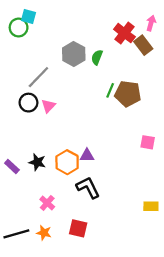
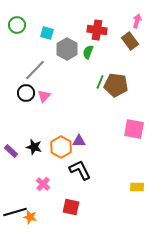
cyan square: (28, 16) -> (47, 33), moved
red cross: (124, 33) -> (97, 30), moved, turned -30
pink square: (148, 142) -> (134, 129), size x1.5
orange star: (44, 233) -> (30, 217), moved

